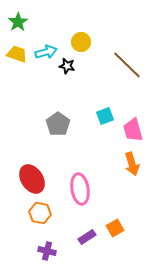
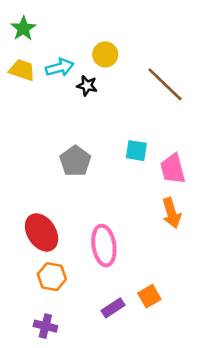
cyan square: (105, 116) -> (136, 151), turned 30
purple cross: (47, 251) -> (45, 326), moved

